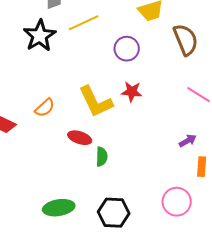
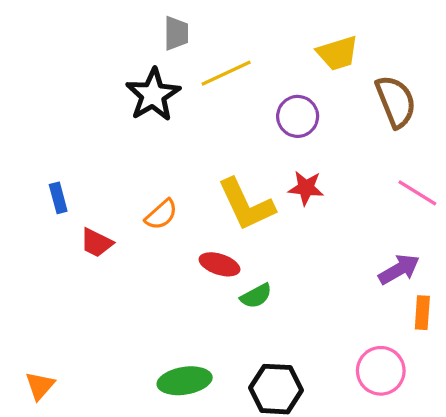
purple arrow: (188, 141) -> (399, 269), size x1.4
green semicircle: (102, 157) -> (256, 296), turned 60

